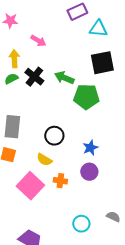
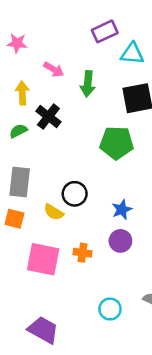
green arrow: (64, 78) -> (88, 84), moved, turned -108
green semicircle: (11, 79) -> (18, 131), moved
yellow semicircle: (44, 160) -> (54, 212), moved
pink square: (30, 186) -> (43, 259), turned -32

